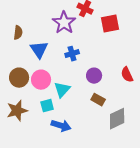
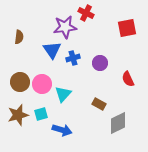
purple star: (64, 23) -> (65, 27), turned 30
red square: (110, 24) -> (127, 28), moved
blue triangle: (39, 50) -> (52, 50), moved
purple circle: (94, 76) -> (100, 63), moved
cyan square: (47, 106) -> (41, 114), moved

